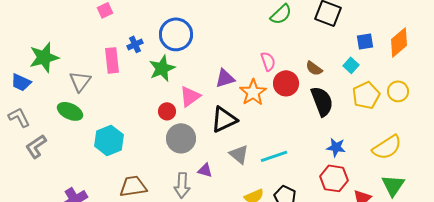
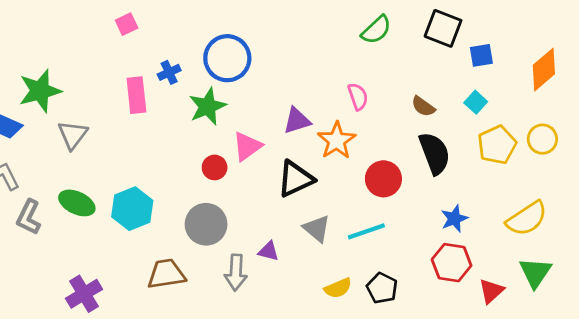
blue square: (365, 41) -> (481, 55), moved
gray triangle: (80, 81) -> (73, 135), moved
red circle: (286, 83) -> (383, 179), moved
green ellipse: (70, 111) -> (77, 203), moved
gray circle: (181, 138) -> (206, 224), moved
gray L-shape: (36, 146) -> (29, 217), turned -30
blue star: (336, 147) -> (454, 219), turned -30

